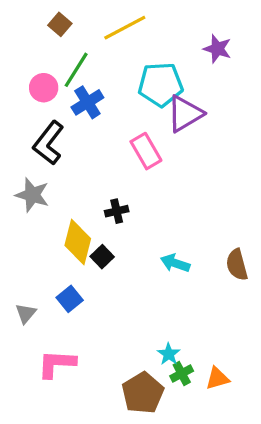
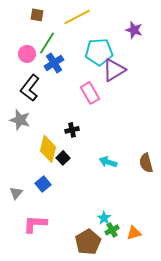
brown square: (60, 24) -> (37, 15), turned -32

